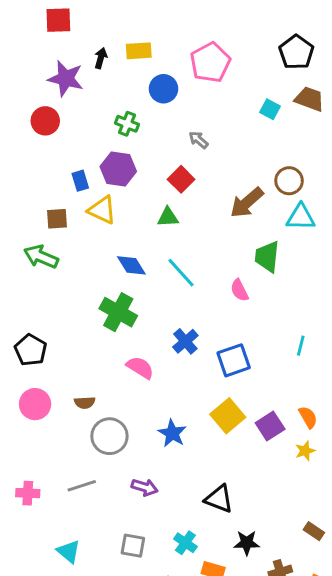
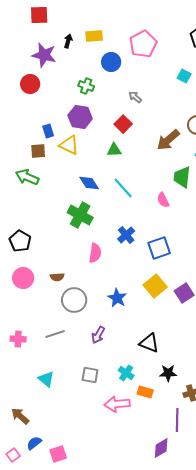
blue rectangle: (80, 181) -> (48, 131), moved
pink semicircle: (140, 368) -> (95, 253), turned 66
purple arrow: (145, 487) -> (98, 335), turned 102

